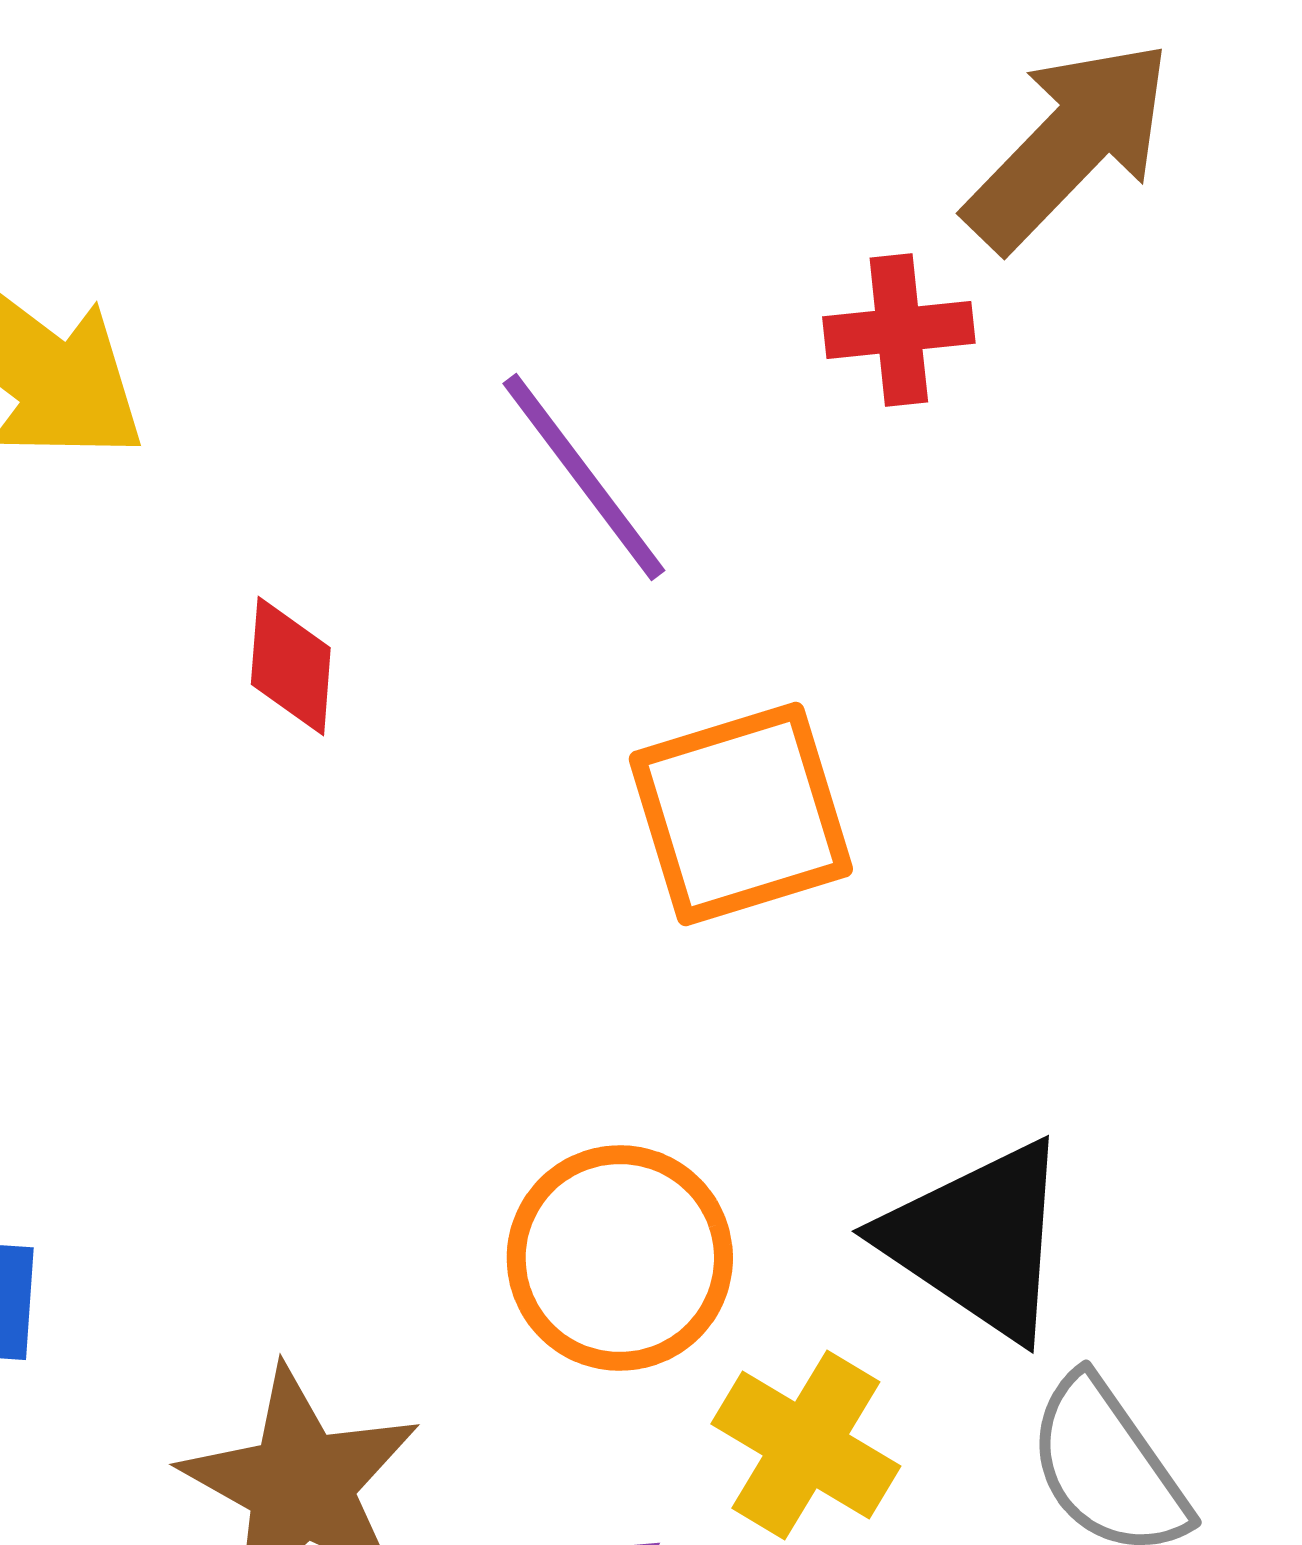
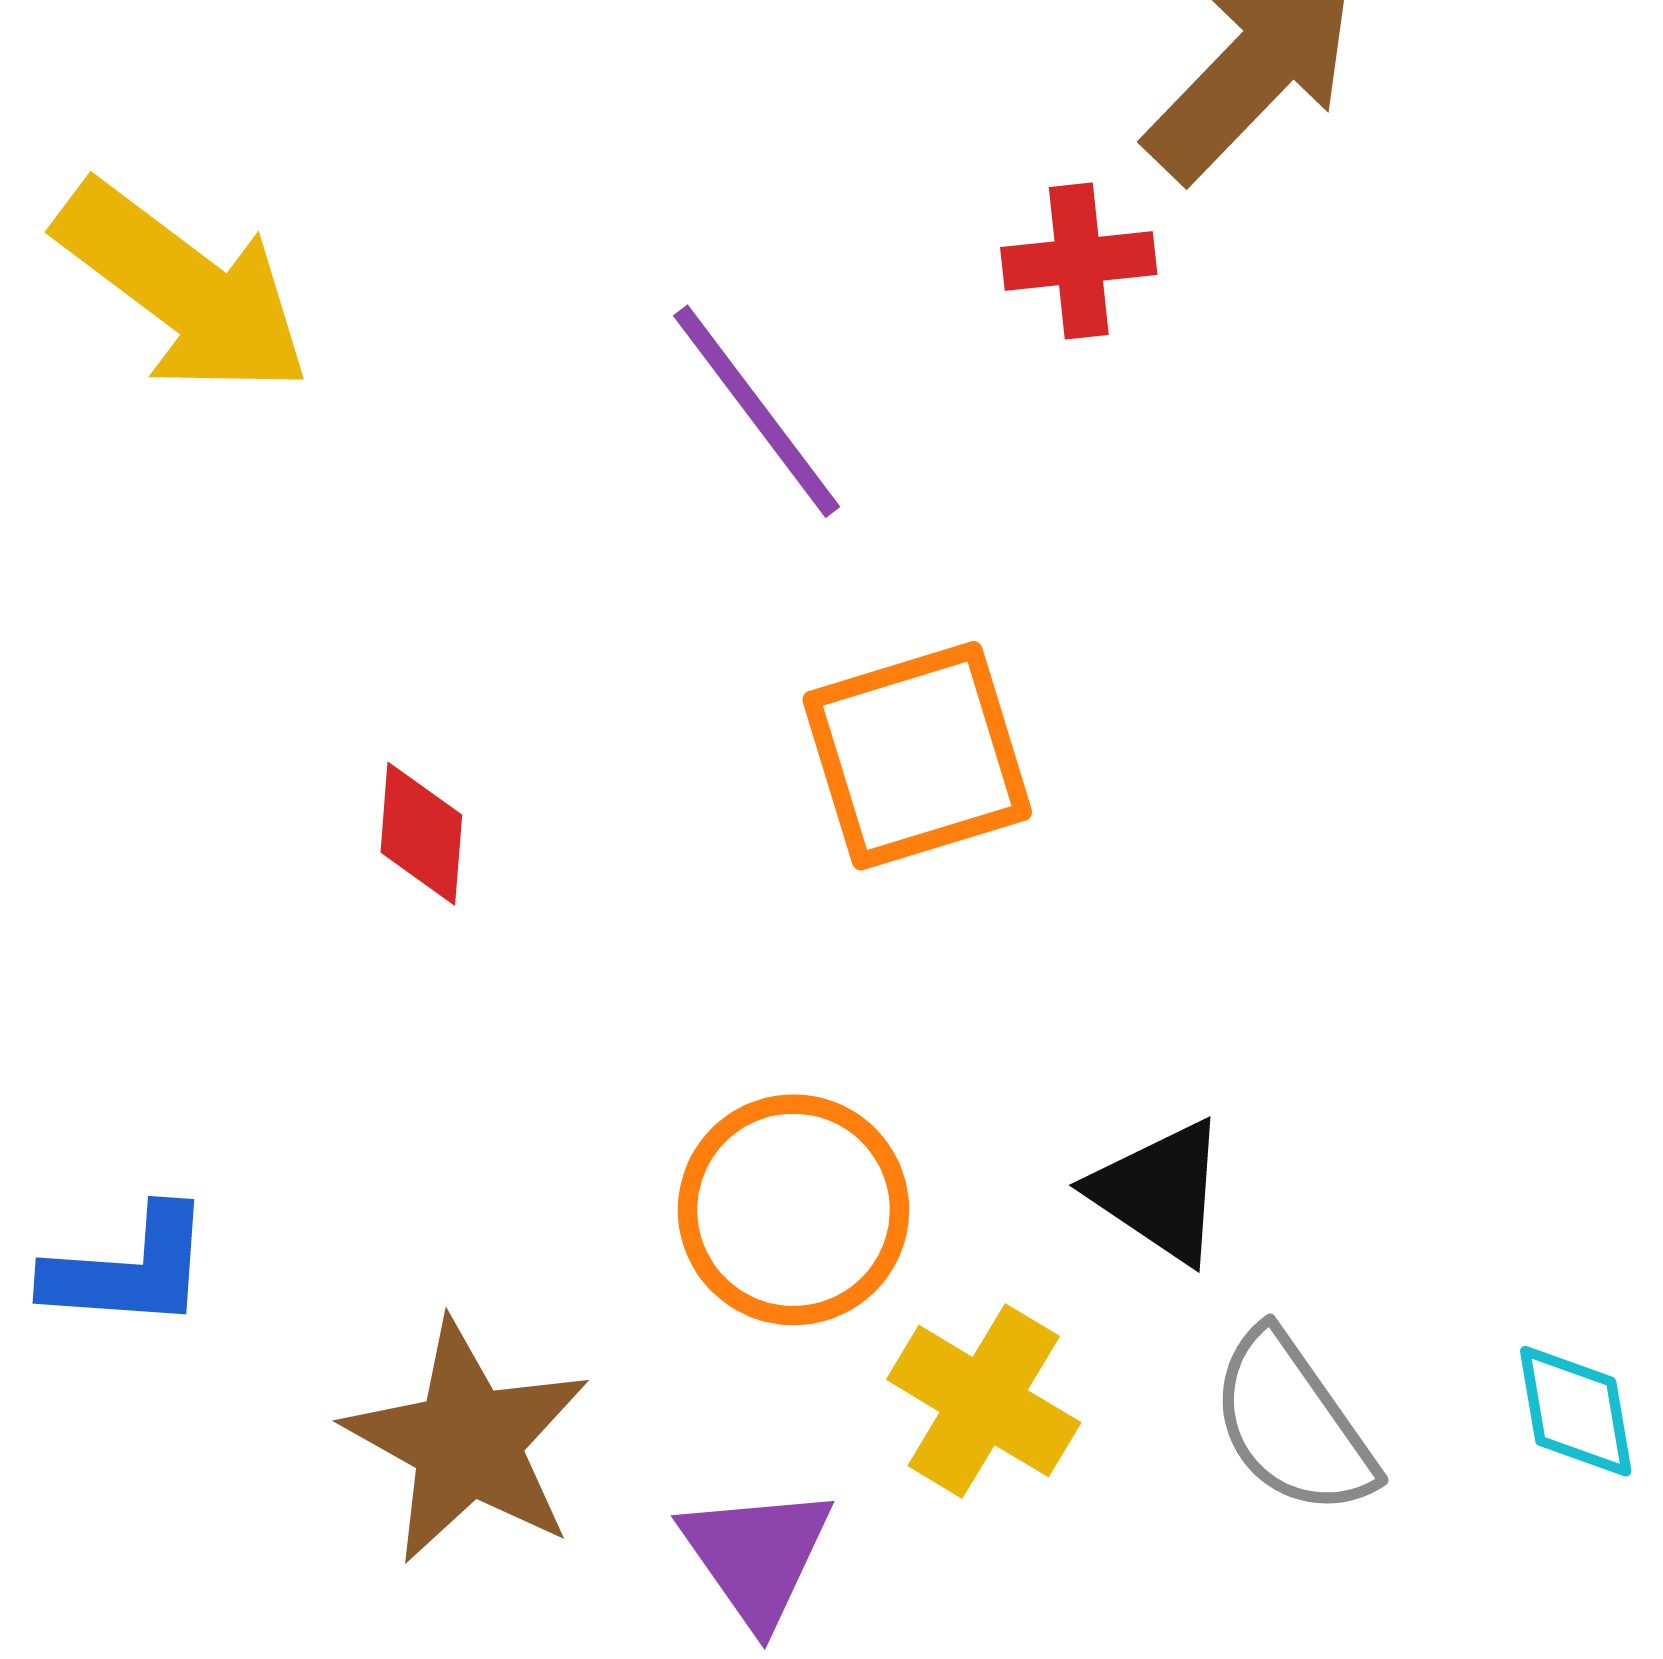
red diamond: (291, 666) -> (421, 834), moved
black triangle: (978, 1240) -> (1160, 1191), size x0.7

